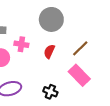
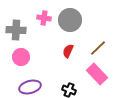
pink cross: (21, 44) -> (44, 18), moved

